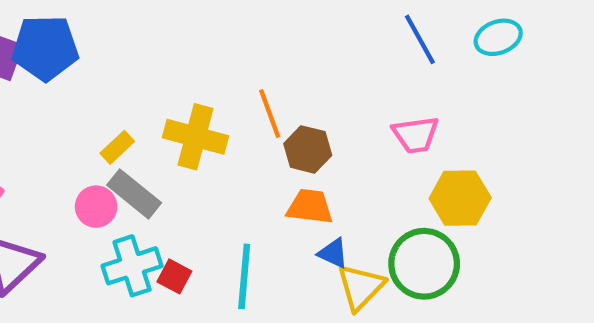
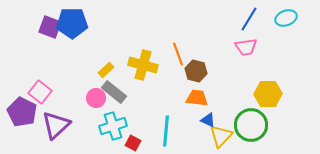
blue line: (420, 39) -> (249, 19), turned 60
pink trapezoid: (416, 135) -> (246, 47), moved
red square: (174, 276) -> (133, 143), moved

